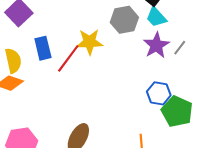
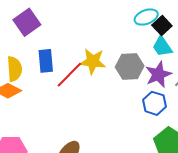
gray hexagon: (124, 20) -> (130, 67), moved
blue hexagon: (159, 93) -> (154, 103), moved

